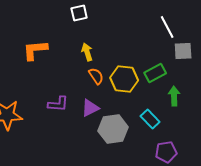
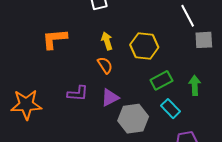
green rectangle: (155, 73) -> (161, 80), moved
orange semicircle: (96, 76) -> (105, 65), moved
yellow hexagon: (124, 79) -> (144, 46), moved

